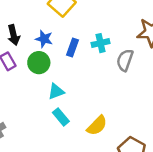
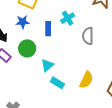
blue star: (44, 39) -> (23, 22), moved
gray semicircle: (125, 60) -> (88, 36), moved

